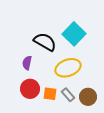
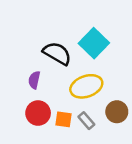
brown circle: (88, 97) -> (117, 112), moved

